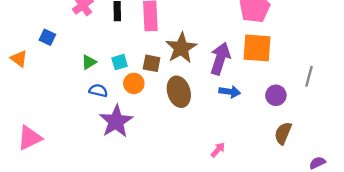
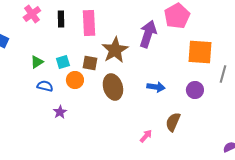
orange square: (257, 48) -> (200, 52), moved
purple arrow: (220, 59) -> (148, 34), moved
purple star: (116, 121) -> (60, 112), size x0.5
brown semicircle: (283, 133) -> (173, 122), moved

